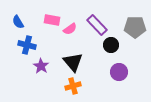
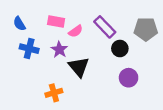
purple star: (41, 66) -> (59, 50), moved
orange cross: (73, 86) -> (54, 93), moved

